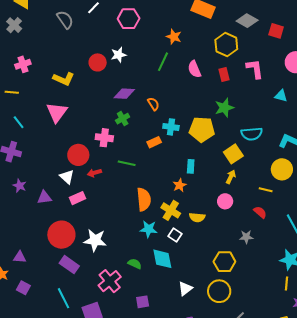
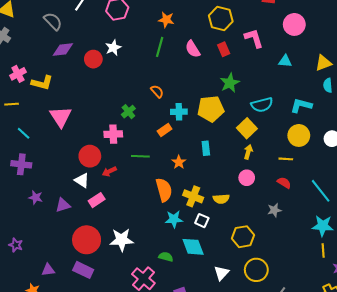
yellow L-shape: (64, 79) -> (42, 83), moved
purple diamond: (124, 94) -> (63, 50), moved
orange star: (180, 185) -> (179, 162), moved
yellow hexagon: (224, 262) -> (243, 237), moved
purple rectangle: (69, 265) -> (83, 270), moved

